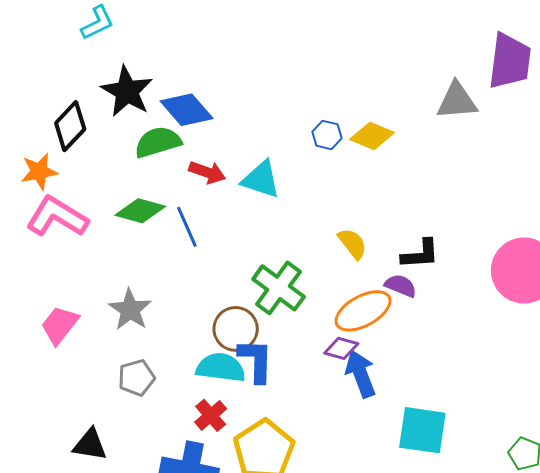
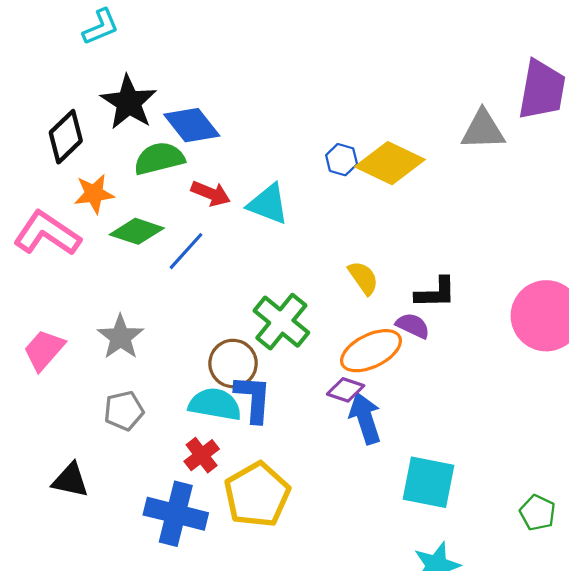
yellow diamond: (372, 136) -> (390, 163), size x1.4
orange star: (39, 171) -> (94, 194), moved
blue line: (187, 227) -> (186, 251), turned 63

